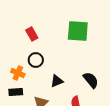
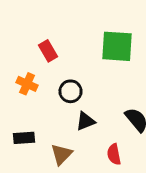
black circle: (36, 60) -> (70, 91), moved
orange cross: (18, 73) -> (27, 84), moved

